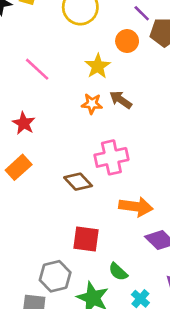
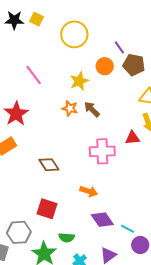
red star: (24, 123) -> (16, 114), size x1.4
pink cross: (111, 157) -> (102, 151), moved
orange arrow: (136, 207) -> (89, 191), size x0.7
green semicircle: (118, 272) -> (67, 238), turned -49

